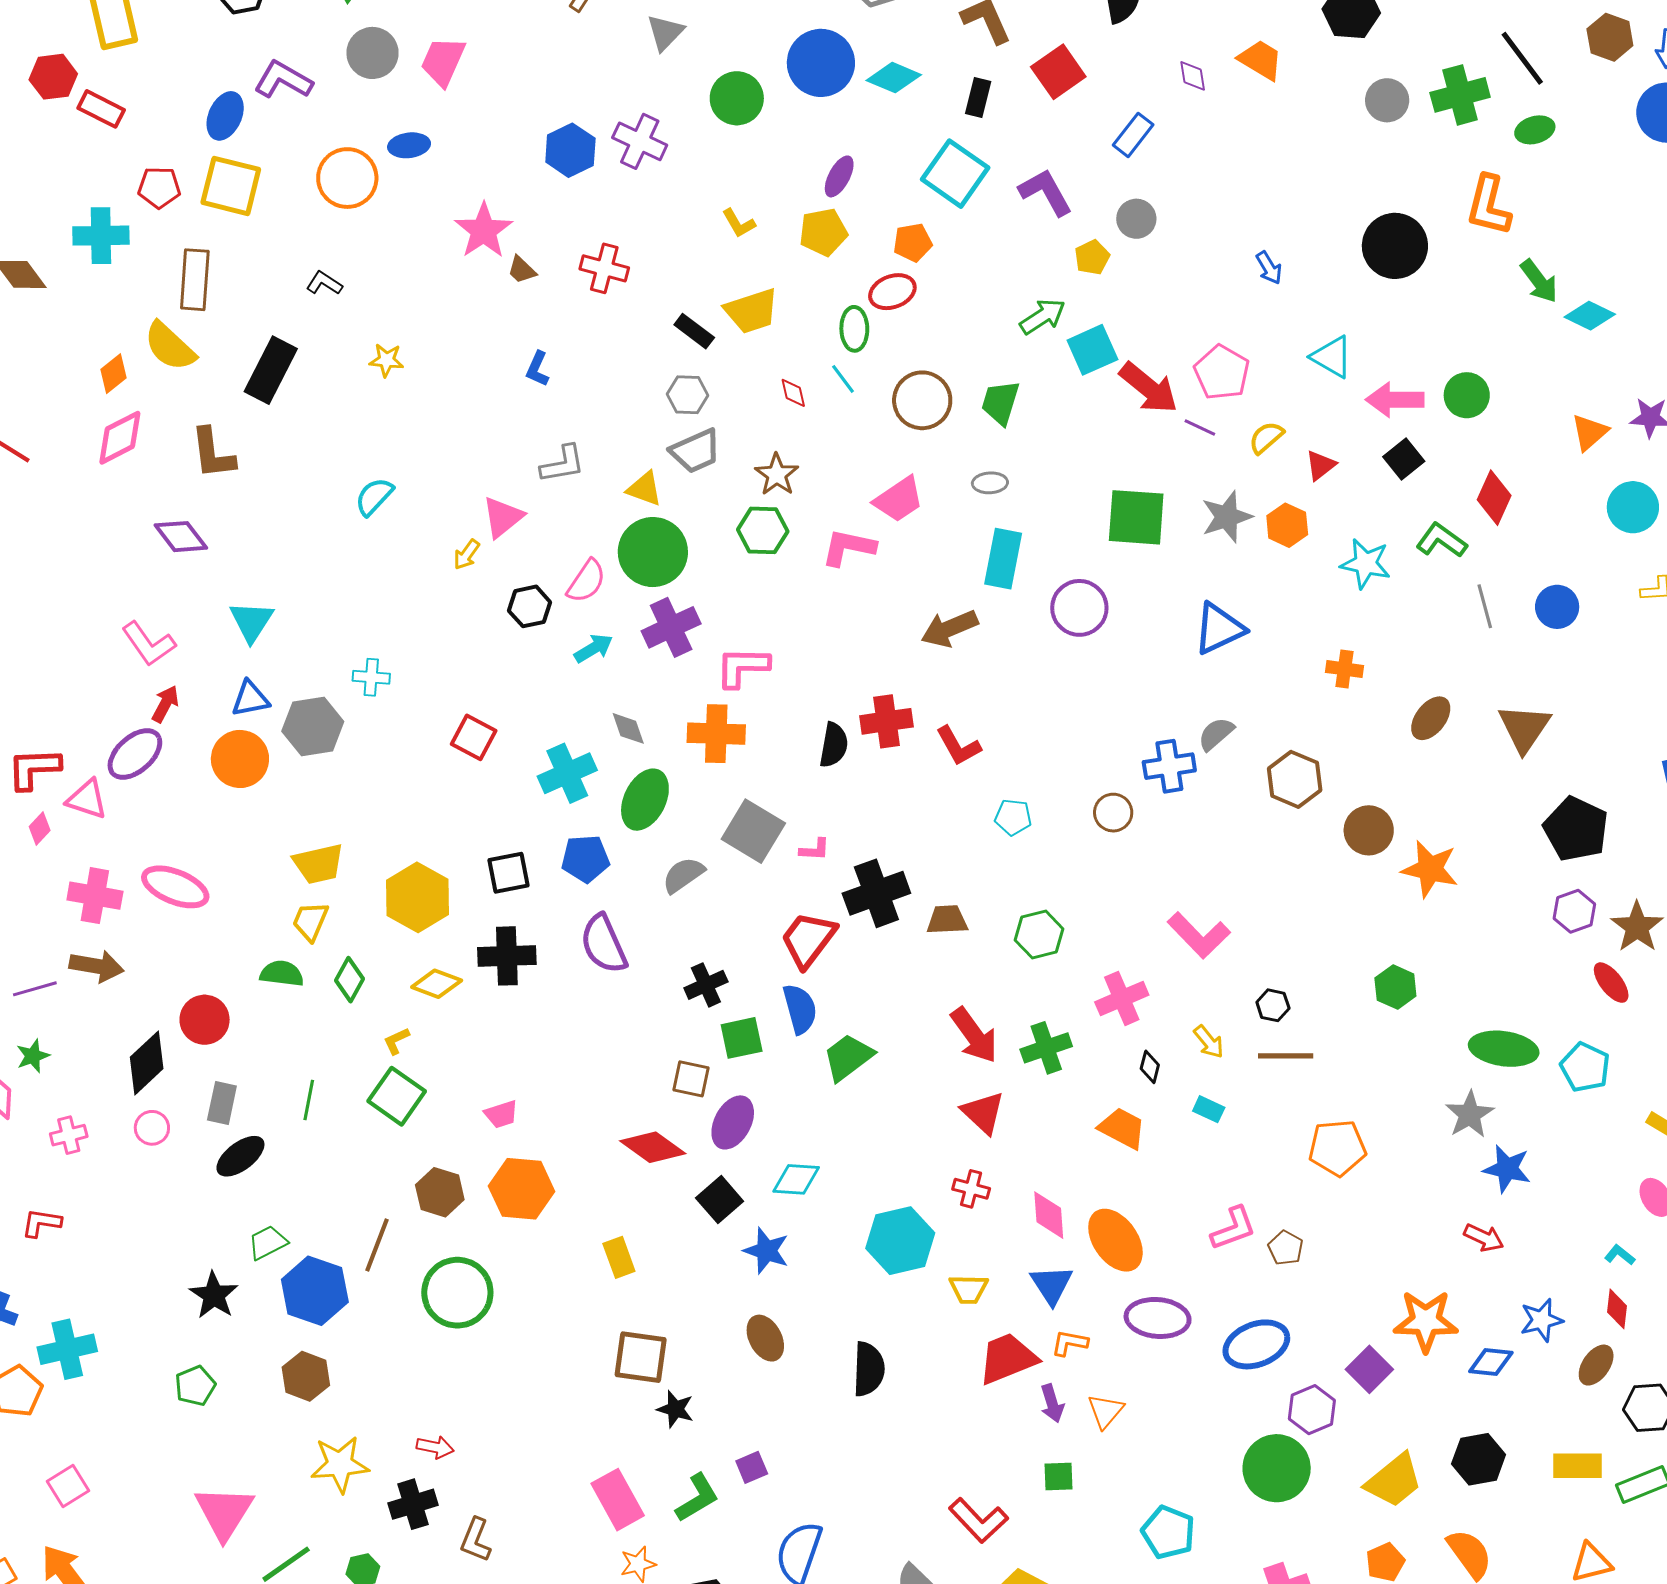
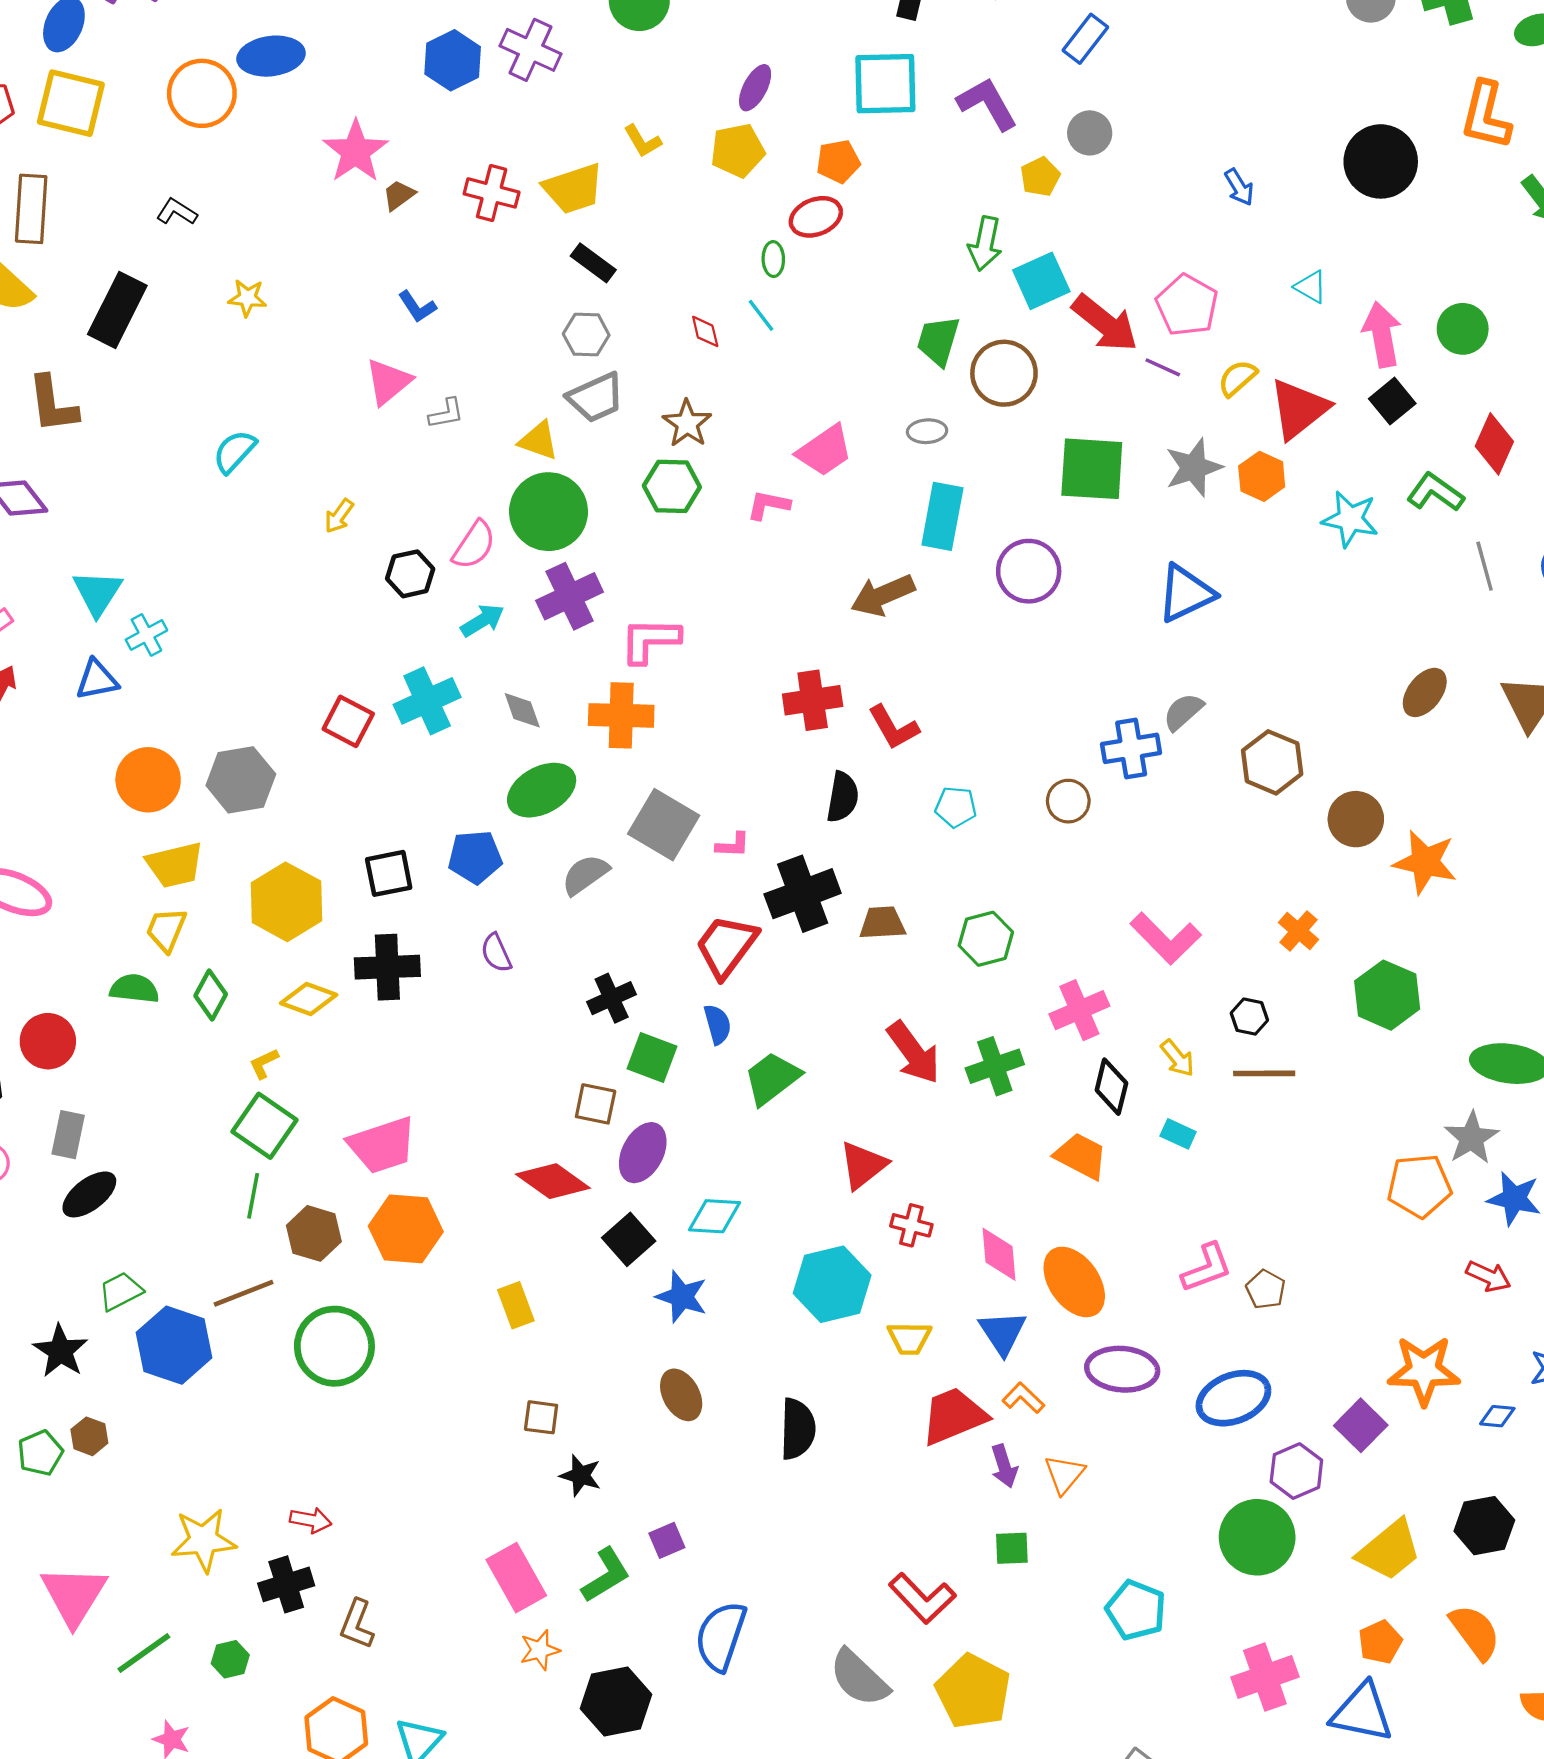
blue ellipse: (409, 145) -> (271, 56), size x1.4
cyan square: (955, 174) -> (885, 84), turned -36
brown trapezoid: (522, 270) -> (399, 195), turned 100
yellow trapezoid: (752, 311) -> (573, 189), moved
green arrow: (1043, 316) -> (985, 244), turned 135
green ellipse: (854, 329) -> (773, 259), size x0.7
cyan triangle: (1332, 357) -> (1311, 287), size x0.7
blue L-shape: (537, 369) -> (417, 307), turned -57
brown circle: (922, 400) -> (1004, 373), moved
pink arrow: (1395, 400) -> (1382, 335), turned 80
gray L-shape: (563, 464) -> (446, 413), size x0.7
red triangle: (1321, 465) -> (1299, 409), size x1.8
pink triangle: (503, 517) -> (388, 382), moved
pink L-shape: (848, 547) -> (768, 505), size x0.7
orange cross: (1344, 669) -> (1299, 931), moved, turned 33
cyan cross: (371, 677) -> (146, 635), moved, turned -33
gray hexagon: (313, 726) -> (241, 780), moved
black semicircle: (834, 745) -> (843, 797), moved
orange circle: (240, 759) -> (148, 780), moved
cyan cross: (567, 773) -> (427, 701), moved
green ellipse: (645, 800) -> (542, 790), turned 36
purple semicircle: (604, 944) -> (496, 953), size x0.6
green hexagon: (1395, 987) -> (1387, 995), size x1.4
blue semicircle: (800, 1009) -> (717, 1024), size x0.7
green square: (742, 1038) -> (652, 1057), turned 33
black diamond: (1150, 1067) -> (1111, 1087), size x1.5
green line: (309, 1100) -> (253, 1196), moved
red triangle: (983, 1113) -> (863, 1165), moved, turned 39
pink trapezoid: (501, 1114) -> (382, 1145), size x1.8
orange pentagon: (1337, 1148) -> (1419, 1186), moved
brown line: (377, 1245) -> (244, 1293), turned 48
orange L-shape: (1069, 1343) -> (1023, 1398), turned 33
brown square: (641, 1357) -> (541, 1417), size x0.6
blue diamond: (1491, 1362) -> (1497, 1416), size x0.7
brown hexagon: (306, 1376) -> (89, 1436), moved, size x0.7

